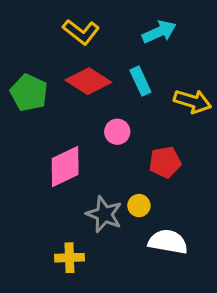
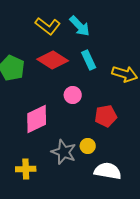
cyan arrow: (159, 32) -> (80, 26), moved, turned 70
yellow cross: (69, 258) -> (26, 169), moved

